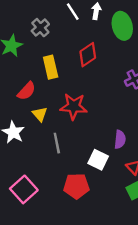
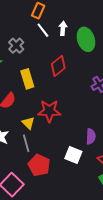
yellow triangle: (40, 114) -> (28, 123), moved
gray line: (57, 143) -> (26, 143), moved
red pentagon: (76, 186) -> (39, 165), moved, turned 30

